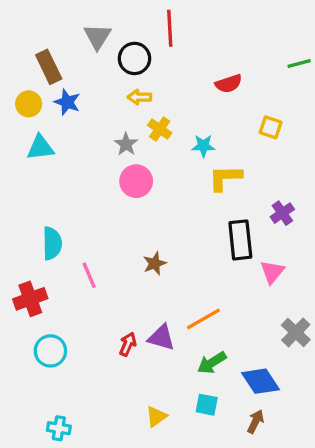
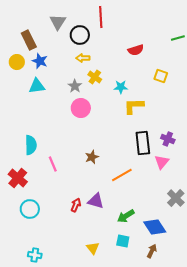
cyan triangle: (40, 148) -> (37, 86), moved
purple cross: (282, 213) -> (168, 139), moved, turned -32
red cross: (30, 299) -> (18, 178), turned -30
orange line: (203, 319) -> (122, 175), moved
yellow triangle: (156, 416) -> (93, 248), turned -32

